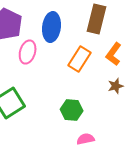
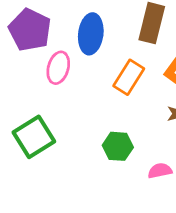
pink semicircle: (86, 139) -> (160, 171), moved

